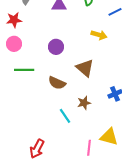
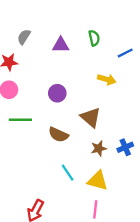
brown star: (84, 103) -> (99, 148), moved
yellow triangle: (109, 137) -> (98, 181), moved

